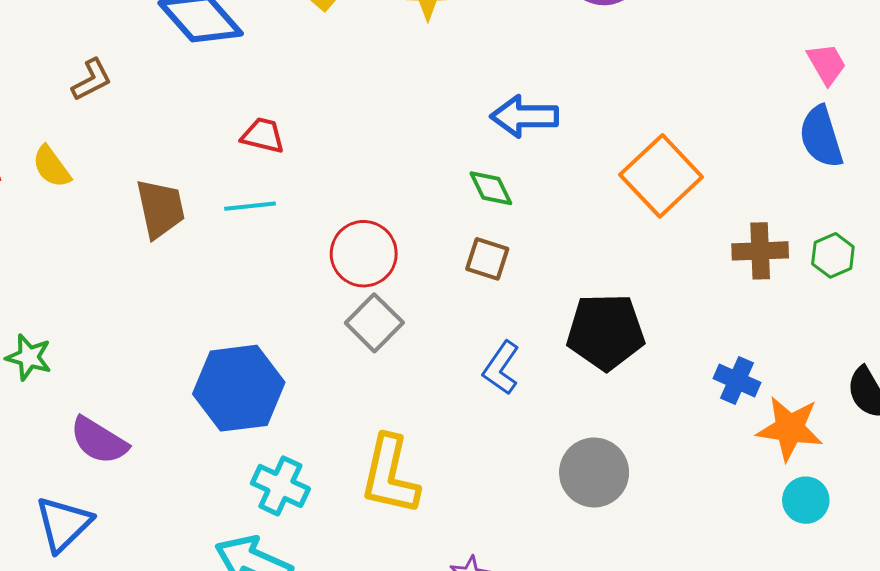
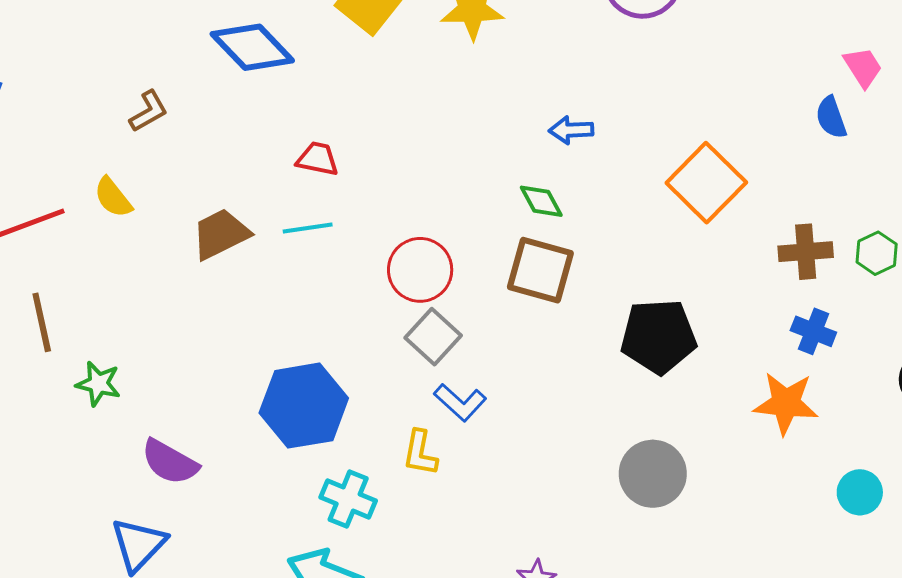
blue arrow: (524, 116) -> (571, 130), size x0.7
blue semicircle: (821, 137) -> (831, 117), moved, size x0.7
brown trapezoid: (160, 209) -> (221, 234), turned -102
brown square: (487, 259) -> (540, 270), size x1.6
blue L-shape: (501, 368) -> (460, 402), moved, turned -80
blue cross: (737, 381) -> (813, 331), moved
orange star: (790, 429) -> (786, 403), moved
yellow L-shape: (390, 475) -> (420, 453), moved, size x0.6

